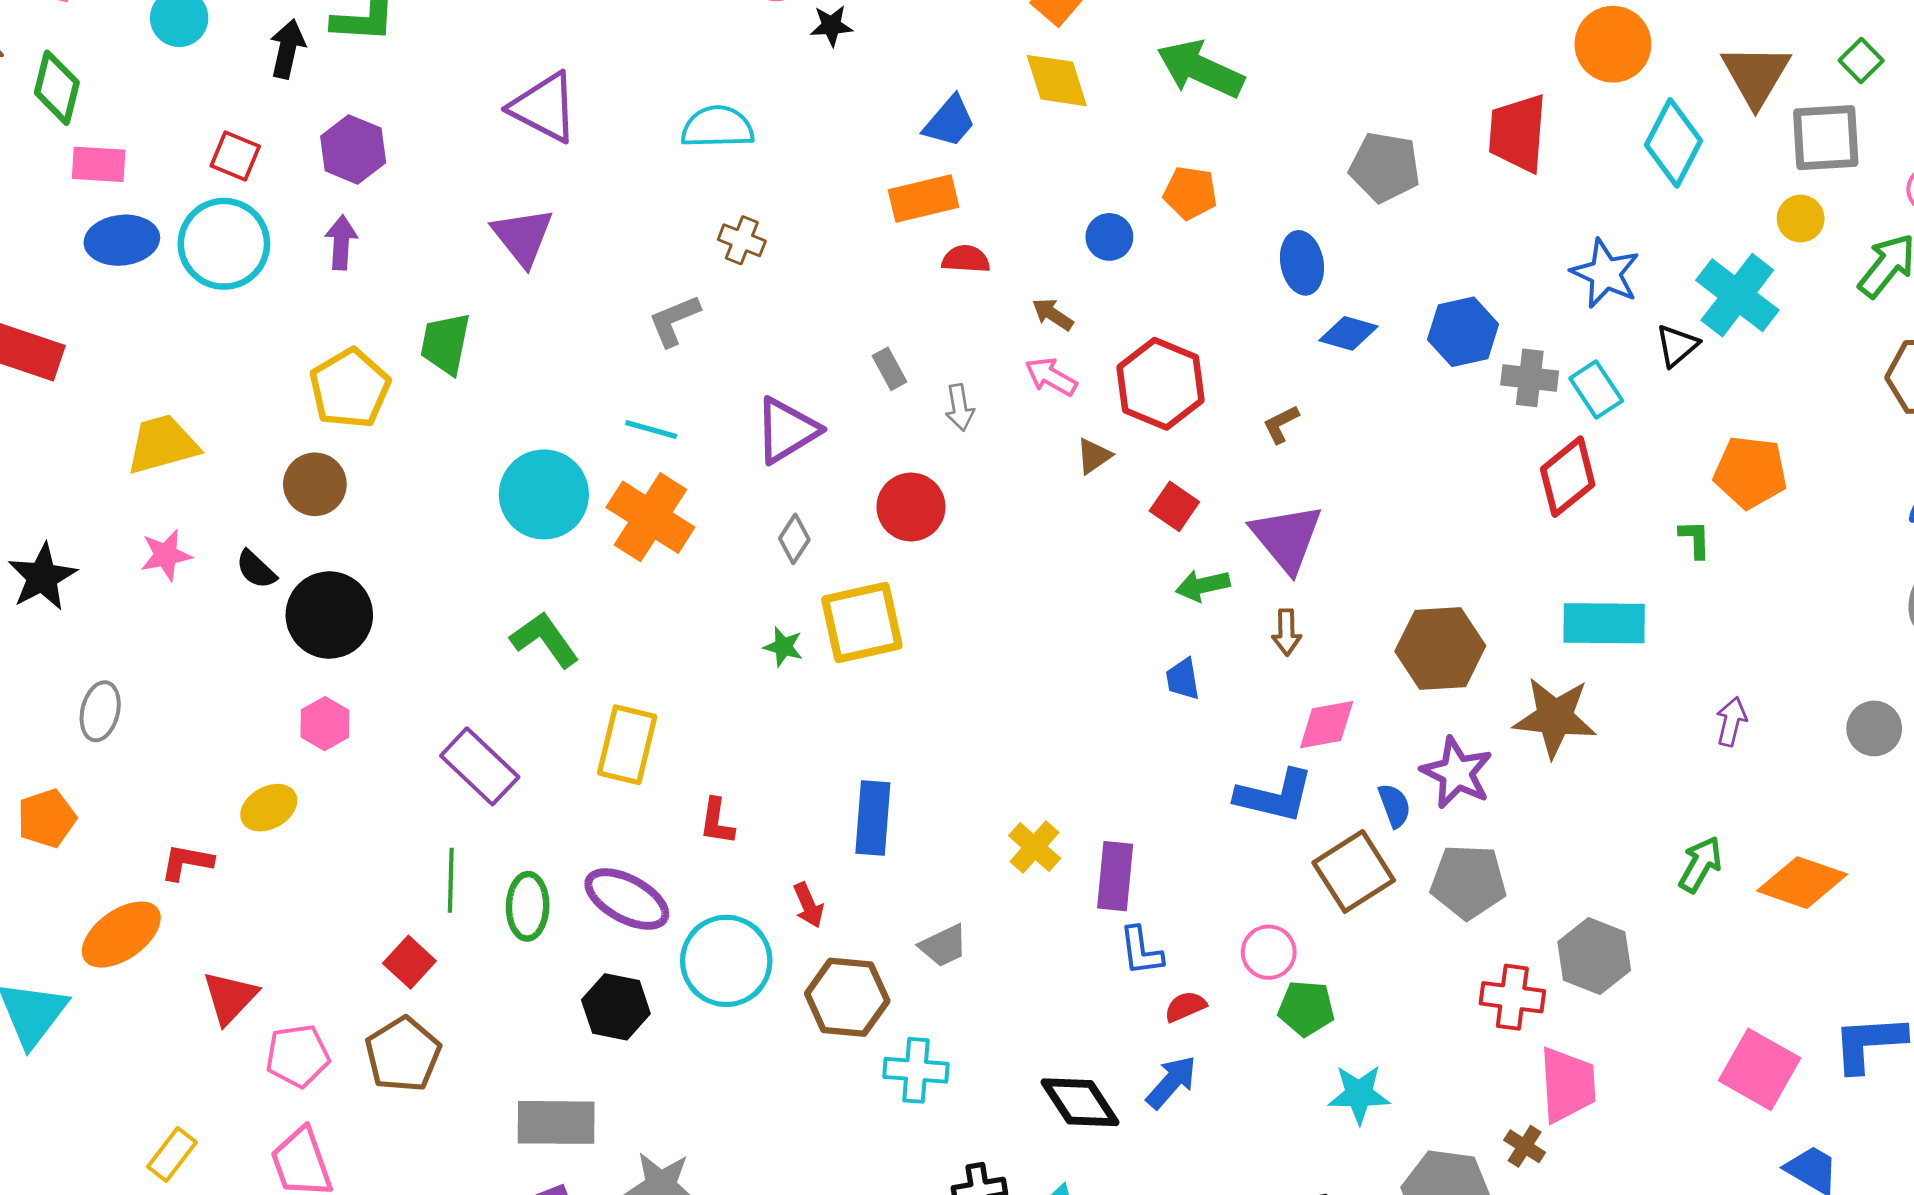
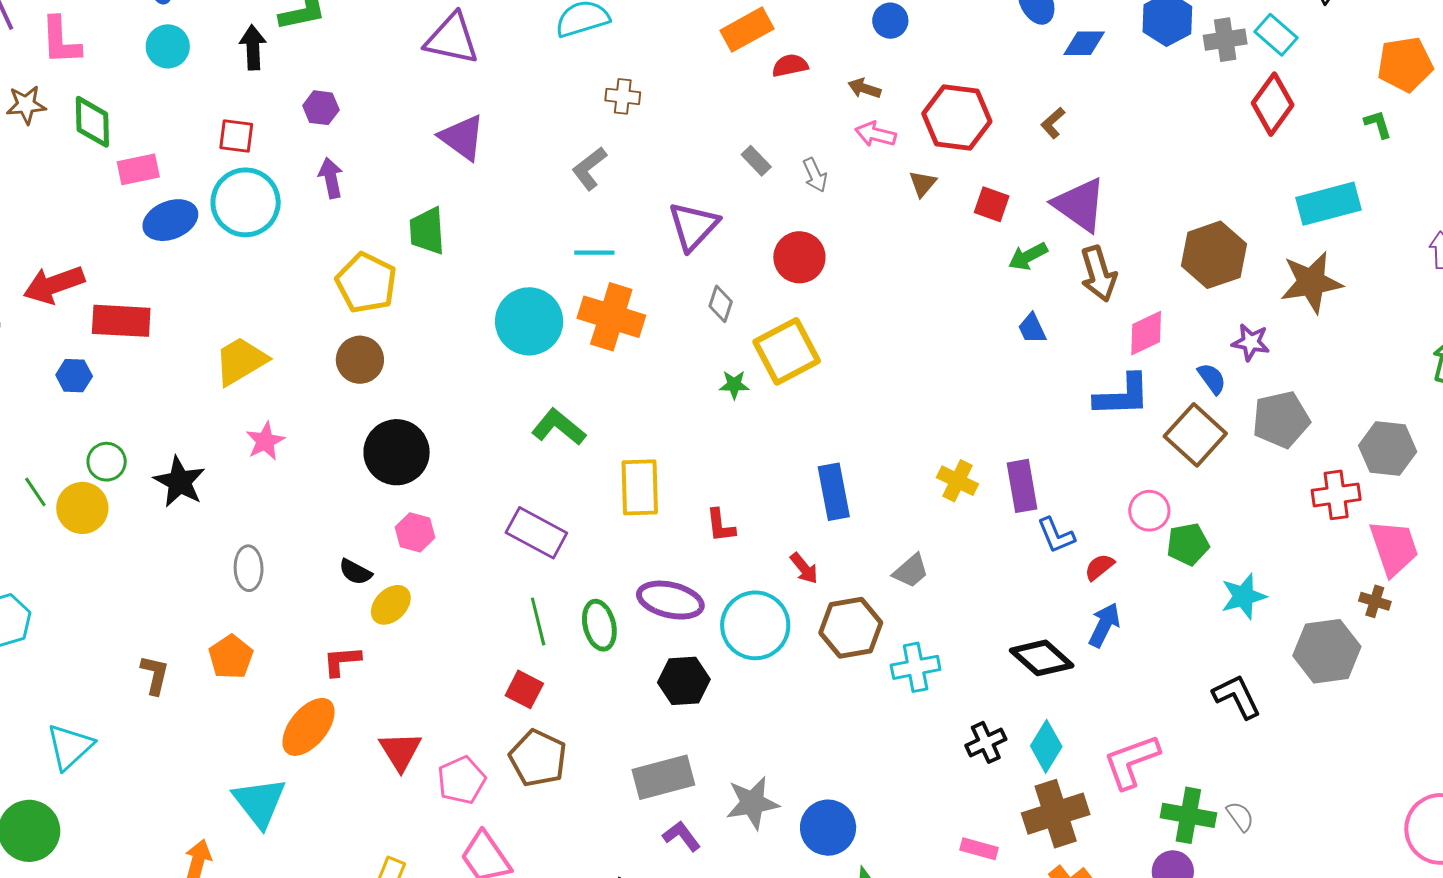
purple hexagon: (353, 149) -> (321, 108), size x0.7
black semicircle: (256, 569) -> (355, 572), moved
brown arrow: (1287, 632) -> (1098, 274), size x1.6
purple star: (1457, 773) -> (1251, 342), size x0.7

